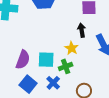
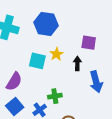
yellow star: (72, 48) -> (57, 54), moved
cyan square: (46, 60) -> (37, 61), moved

